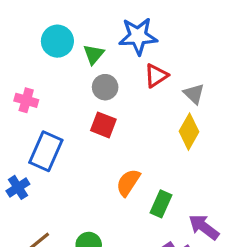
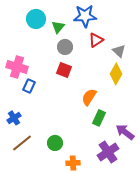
pink cross: (26, 100) -> (17, 67), moved, size x1.5
blue rectangle: (46, 151) -> (29, 86), size x0.6
orange semicircle: (128, 183) -> (89, 97), moved
blue cross: (18, 187) -> (14, 118), moved

